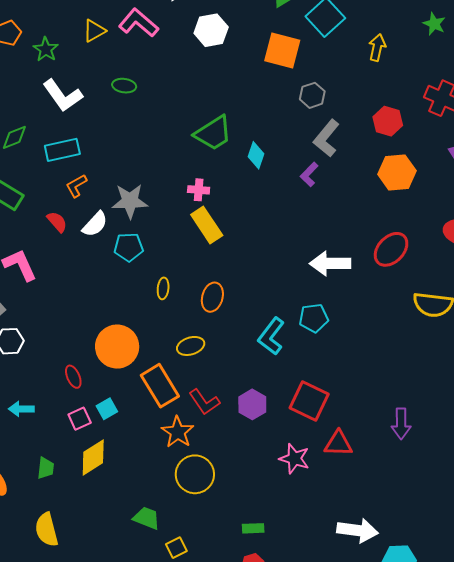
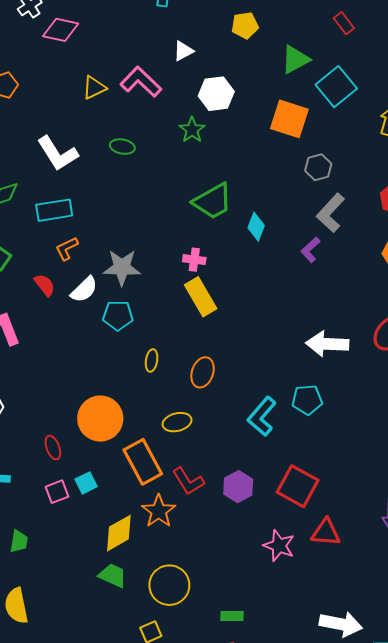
green star: (46, 49) -> (192, 130), moved
yellow diamond: (93, 458) -> (119, 533), moved
yellow circle: (195, 474) -> (169, 585), moved
green trapezoid: (147, 518) -> (113, 575), moved

